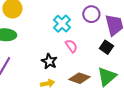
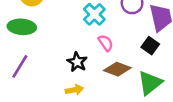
brown diamond: (79, 78) -> (117, 69), moved

